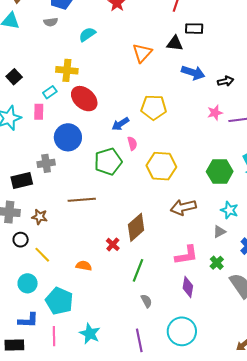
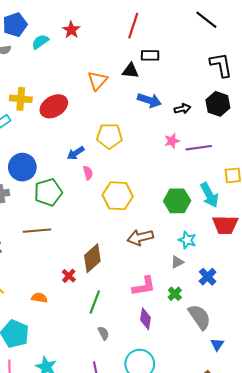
cyan semicircle: (87, 34) -> (40, 42), moved
red ellipse: (84, 99) -> (54, 106), moved, turned -72
green pentagon: (108, 162) -> (48, 192), moved

